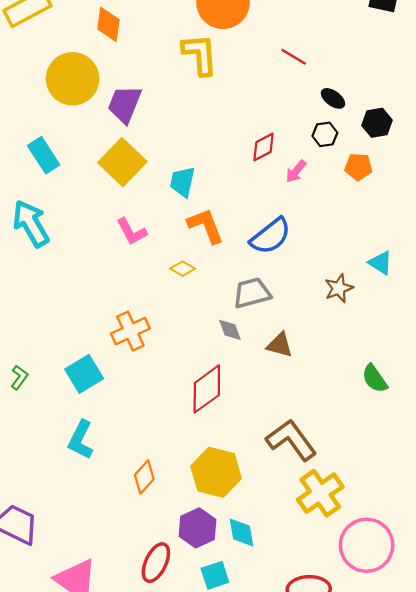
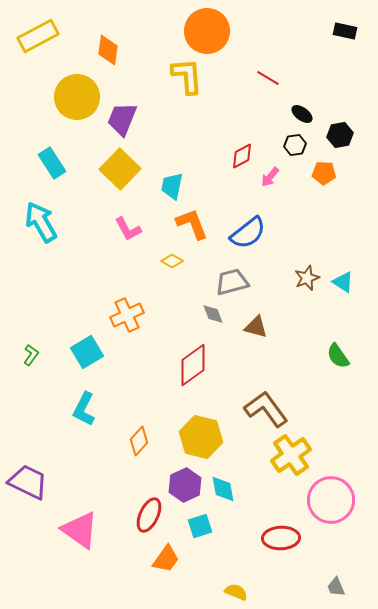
cyan triangle: (380, 263) -> (343, 282), moved

